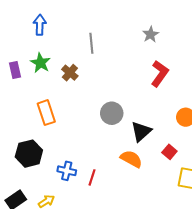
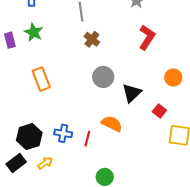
brown cross: (70, 73) -> (92, 39), moved
black hexagon: (29, 154) -> (29, 137), moved
orange semicircle: (131, 159) -> (112, 124), moved

